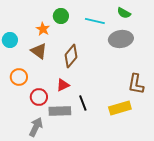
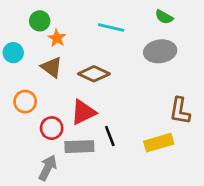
green circle: (61, 16) -> (40, 21), moved
cyan line: (95, 21) -> (111, 28), moved
brown diamond: (71, 56) -> (94, 74), turned 75
red triangle: (63, 85) -> (83, 112), size x1.5

